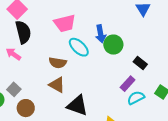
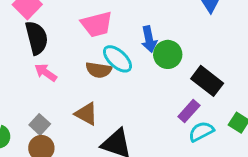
pink arrow: (13, 54) -> (46, 73), moved
brown semicircle: (58, 63) -> (99, 70), moved
black rectangle: (140, 63) -> (207, 81), size x1.5
gray square: (14, 89) -> (40, 124), moved

